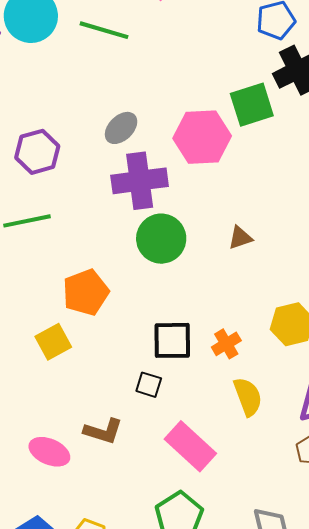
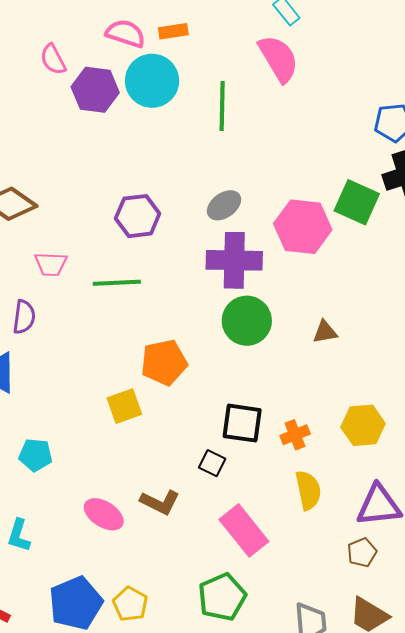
green line: (104, 30) -> (222, 106), turned 66
green square: (252, 105) -> (357, 202), turned 33

